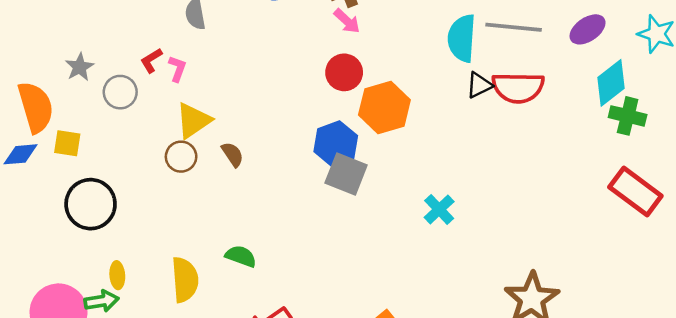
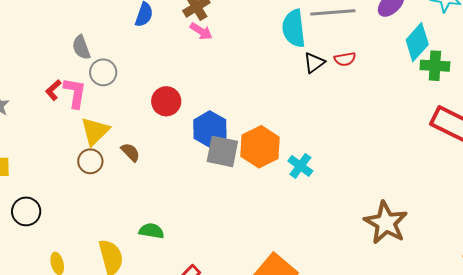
pink L-shape: (177, 69) -> (75, 93), size x1.5
red circle: (344, 72) -> (166, 101), moved
red semicircle: (518, 88) -> (345, 59), size x0.5
gray circle: (120, 92) -> (103, 72), moved
orange hexagon: (384, 107) -> (260, 147), moved
black circle: (91, 204) -> (26, 211), size x0.7

